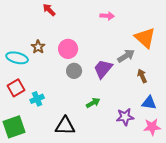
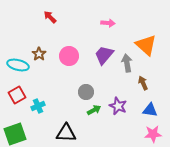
gray arrow: (126, 56) -> (127, 63), turned -66
purple trapezoid: (103, 69) -> (104, 55), moved
gray circle: (74, 71) -> (86, 92), moved
purple star: (125, 117) -> (118, 106), moved, turned 30

